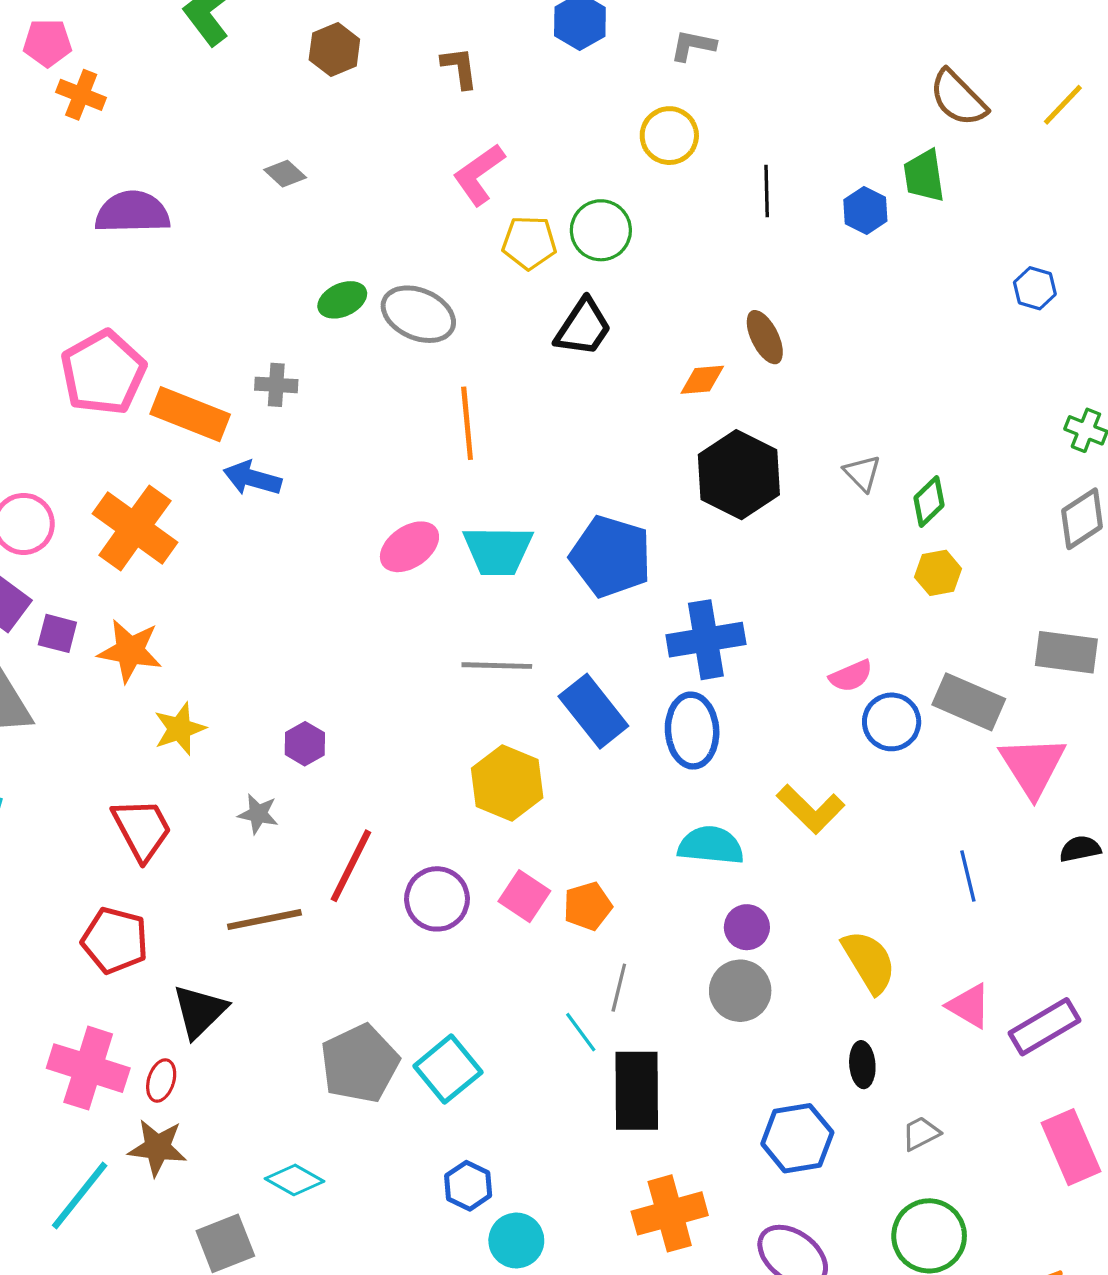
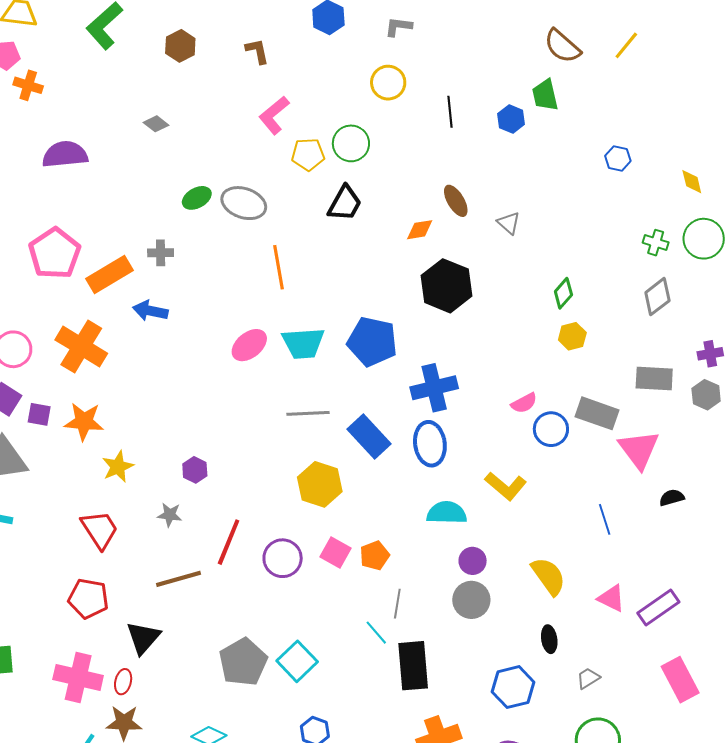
orange rectangle: (190, 414) -> (110, 275), turned -48
gray triangle: (862, 473) -> (509, 223), moved

